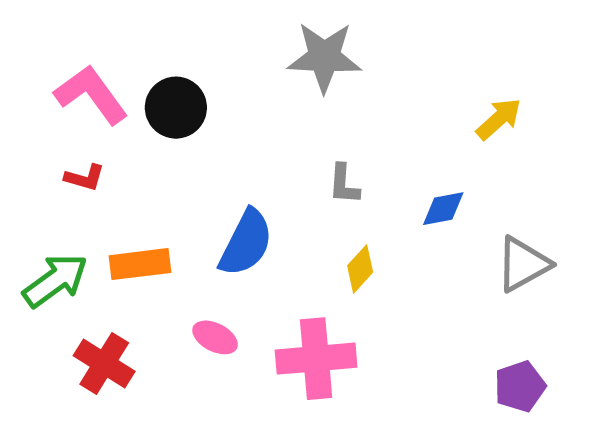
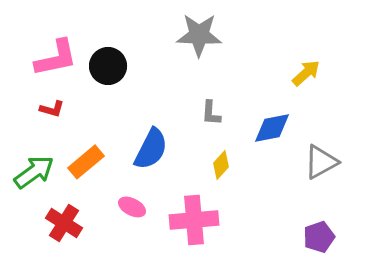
pink L-shape: (91, 95) -> (56, 58), turned 114
blue diamond: (443, 209) -> (272, 128), size x1.4
orange rectangle: (140, 264) -> (86, 162), turned -33

